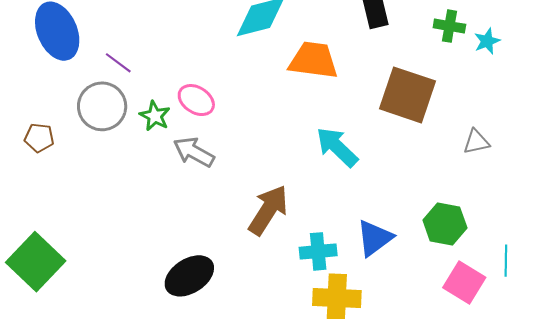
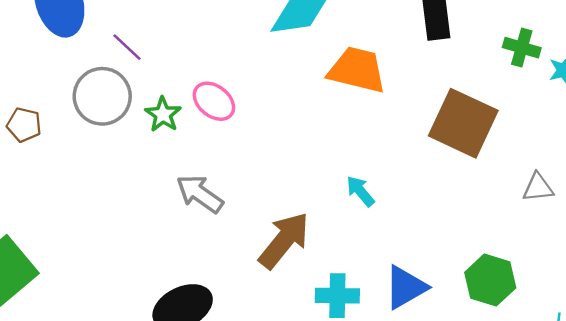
cyan arrow: (337, 147) -> (360, 191), moved, size x0.6
gray arrow: (194, 152) -> (200, 194), moved

